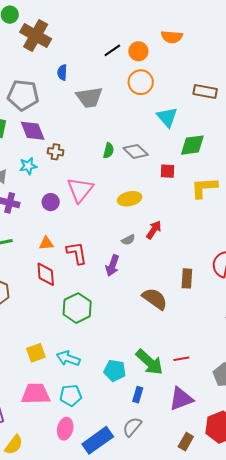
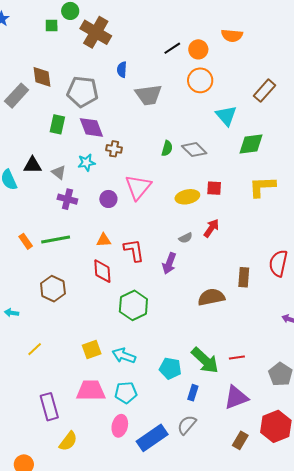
brown rectangle: (205, 91) -> (264, 91), turned -60
red square: (167, 171) -> (214, 188), moved
brown semicircle: (155, 299) -> (211, 297), turned -48

